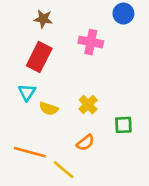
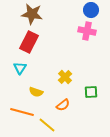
brown star: (43, 19) -> (32, 14), size x1.5
pink cross: (91, 42) -> (87, 31), moved
yellow semicircle: (49, 109) -> (36, 92), moved

